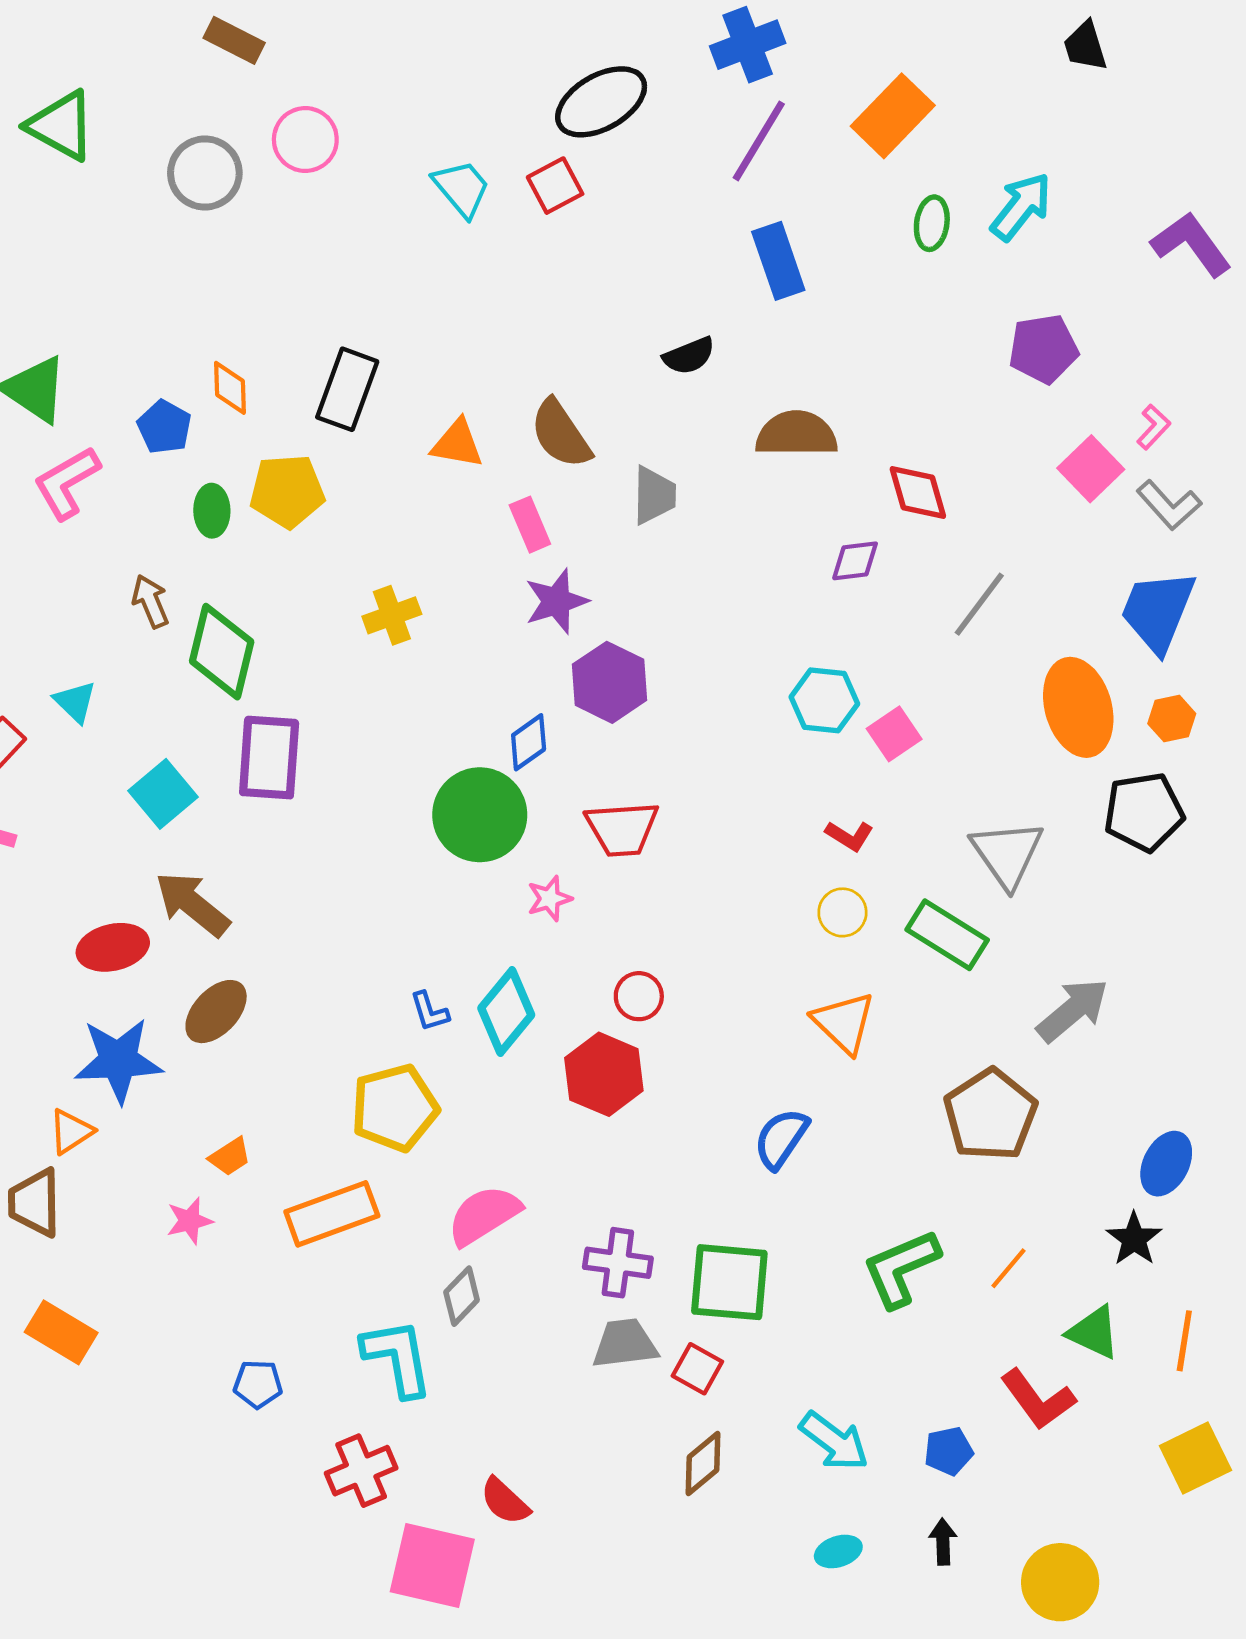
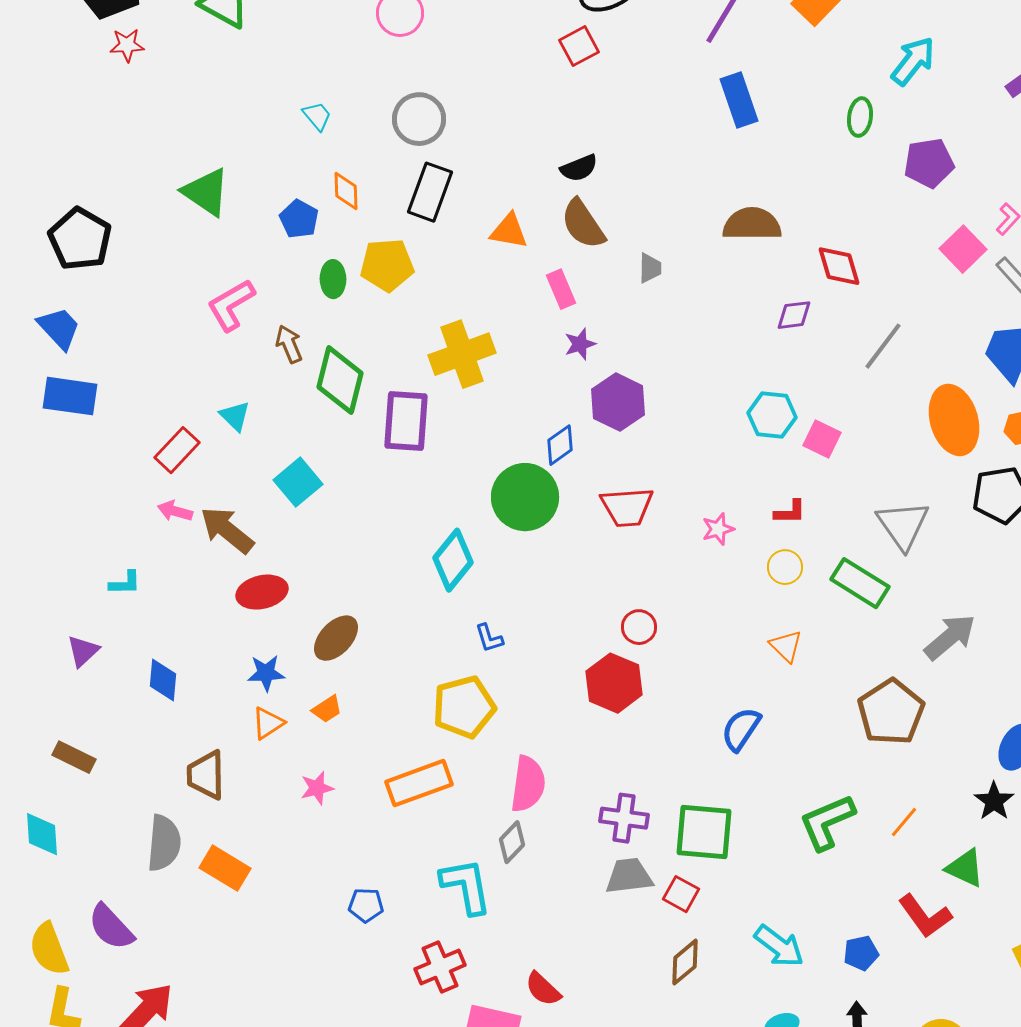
gray circle: (205, 173) -> (419, 119), moved
cyan trapezoid: (462, 188) -> (317, 116), moved, size x0.7
green ellipse: (932, 223) -> (860, 117), moved
black semicircle: (689, 356) -> (579, 168), moved
pink L-shape: (67, 483) -> (231, 305), moved
gray trapezoid: (654, 495) -> (650, 268), size x0.7
purple star: (556, 601) -> (580, 344), size x0.7
yellow cross: (392, 615) -> (462, 354), size x1.6
pink square: (894, 734) -> (822, 439), turned -30
purple rectangle: (269, 758) -> (406, 421), moved
red L-shape: (849, 836) -> (790, 512), turned -32
pink star: (549, 899) -> (718, 529), moved
brown arrow: (192, 904) -> (227, 530), moved
cyan diamond: (506, 1012) -> (453, 560), moved
orange triangle: (844, 1023) -> (786, 646), size x0.7
blue star: (118, 1060) -> (266, 673), size x0.6
orange triangle: (71, 1132) -> (268, 723), moved
orange trapezoid: (230, 1157) -> (327, 709), moved
pink semicircle: (484, 1215) -> (528, 784), turned 130

